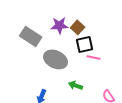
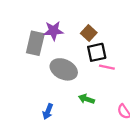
purple star: (60, 25) -> (53, 31), moved
gray rectangle: (31, 36) -> (35, 43), turned 70

